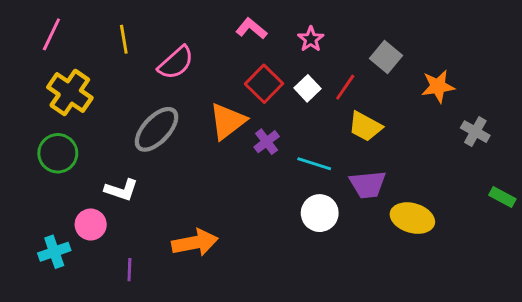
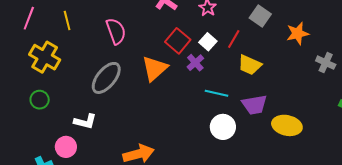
yellow line: (124, 39) -> (67, 21), moved
pink semicircle: (176, 63) -> (116, 31), turned -64
purple cross: (267, 142) -> (195, 63), moved
green circle: (58, 153) -> (40, 100), size x0.7

